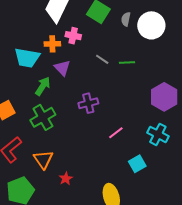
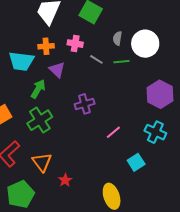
gray semicircle: (126, 19) -> (117, 38), moved
white circle: (151, 25) -> (145, 44), moved
pink cross: (73, 36) -> (75, 44), moved

